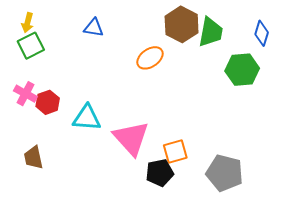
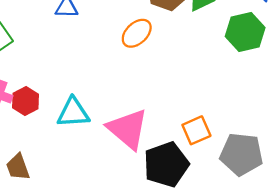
orange square: (175, 152) -> (196, 130), moved
black pentagon: (160, 173) -> (166, 164), size x1.4

